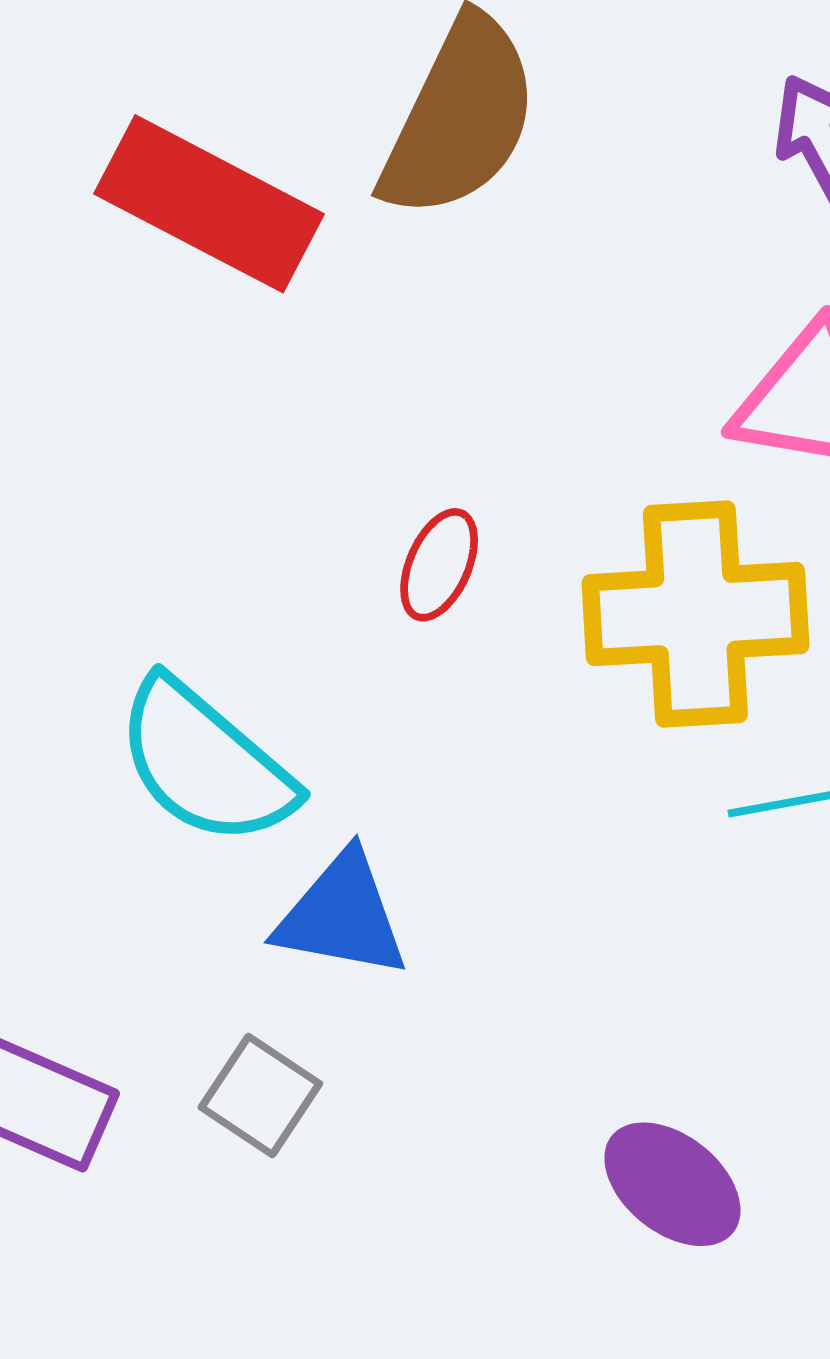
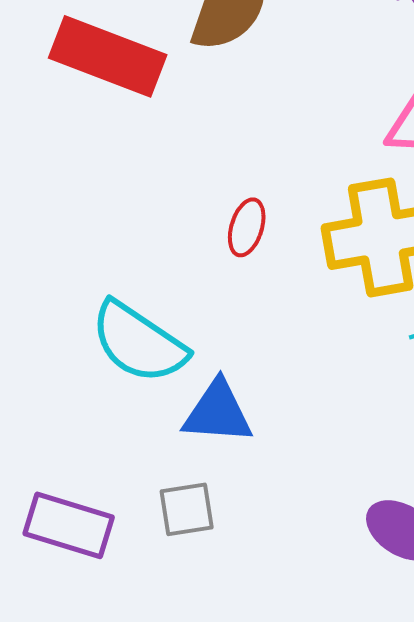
gray square: (260, 1096) -> (187, 509), turned -36

